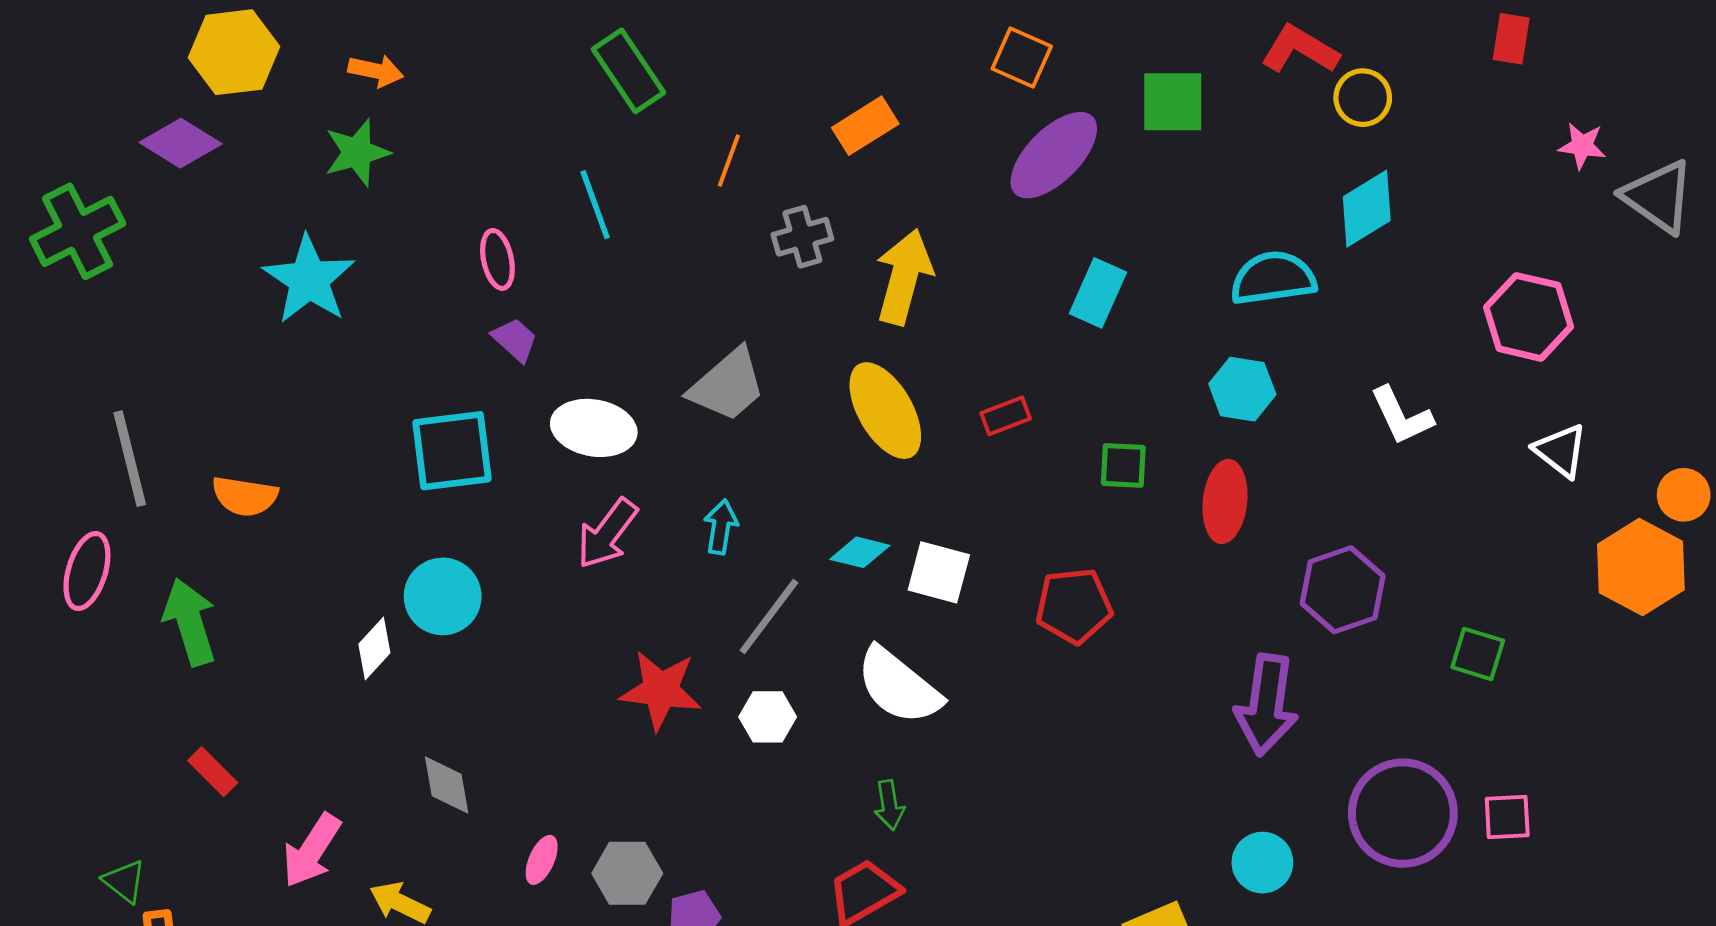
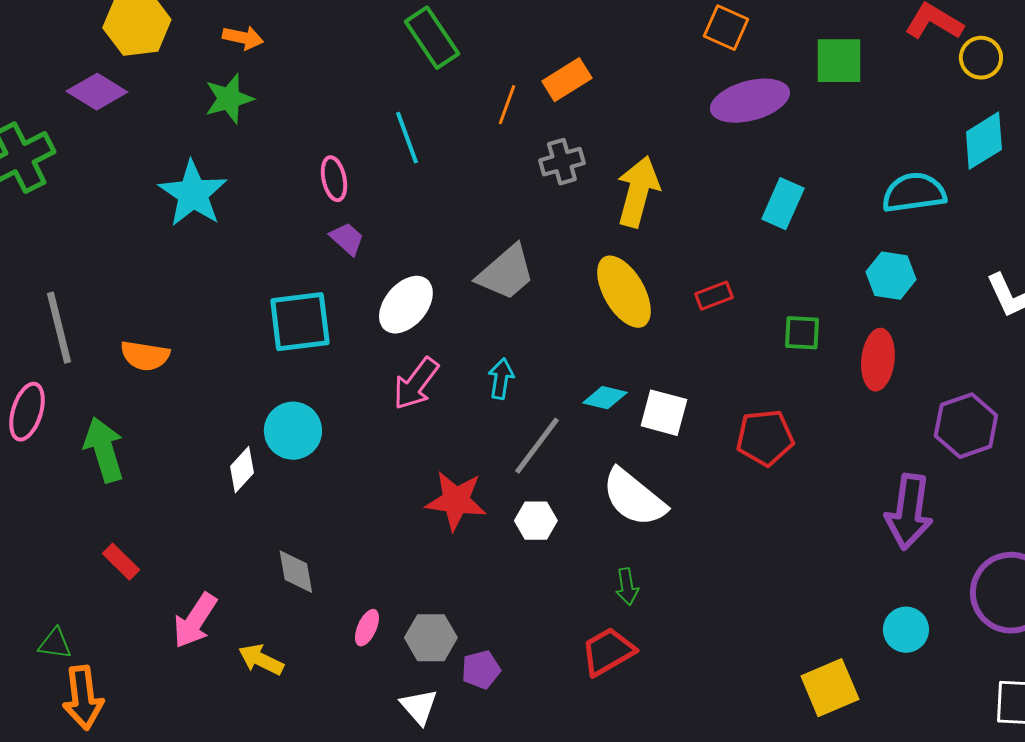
orange rectangle: (865, 126) -> (567, 80), moved
purple ellipse: (1054, 155) -> (750, 101), turned 30
white ellipse: (594, 428) -> (406, 305), turned -60
green triangle: (124, 881) -> (55, 644), turned -30

